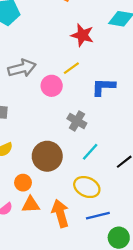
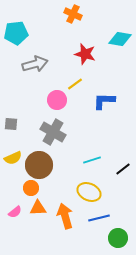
gray arrow: (22, 68) -> (35, 64), moved
gray cross: (77, 121) -> (53, 132), moved, size x1.4
cyan line: (90, 152) -> (92, 160), turned 30
brown circle: (47, 156) -> (39, 165), moved

